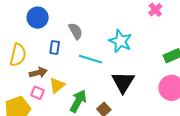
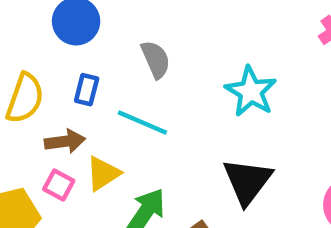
blue rectangle: (55, 47) -> (87, 90), moved
cyan line: (90, 59) -> (142, 122), moved

